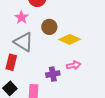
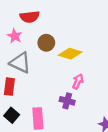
pink arrow: (74, 65) -> (78, 81), turned -48
purple cross: (53, 74) -> (67, 101), moved, turned 32

